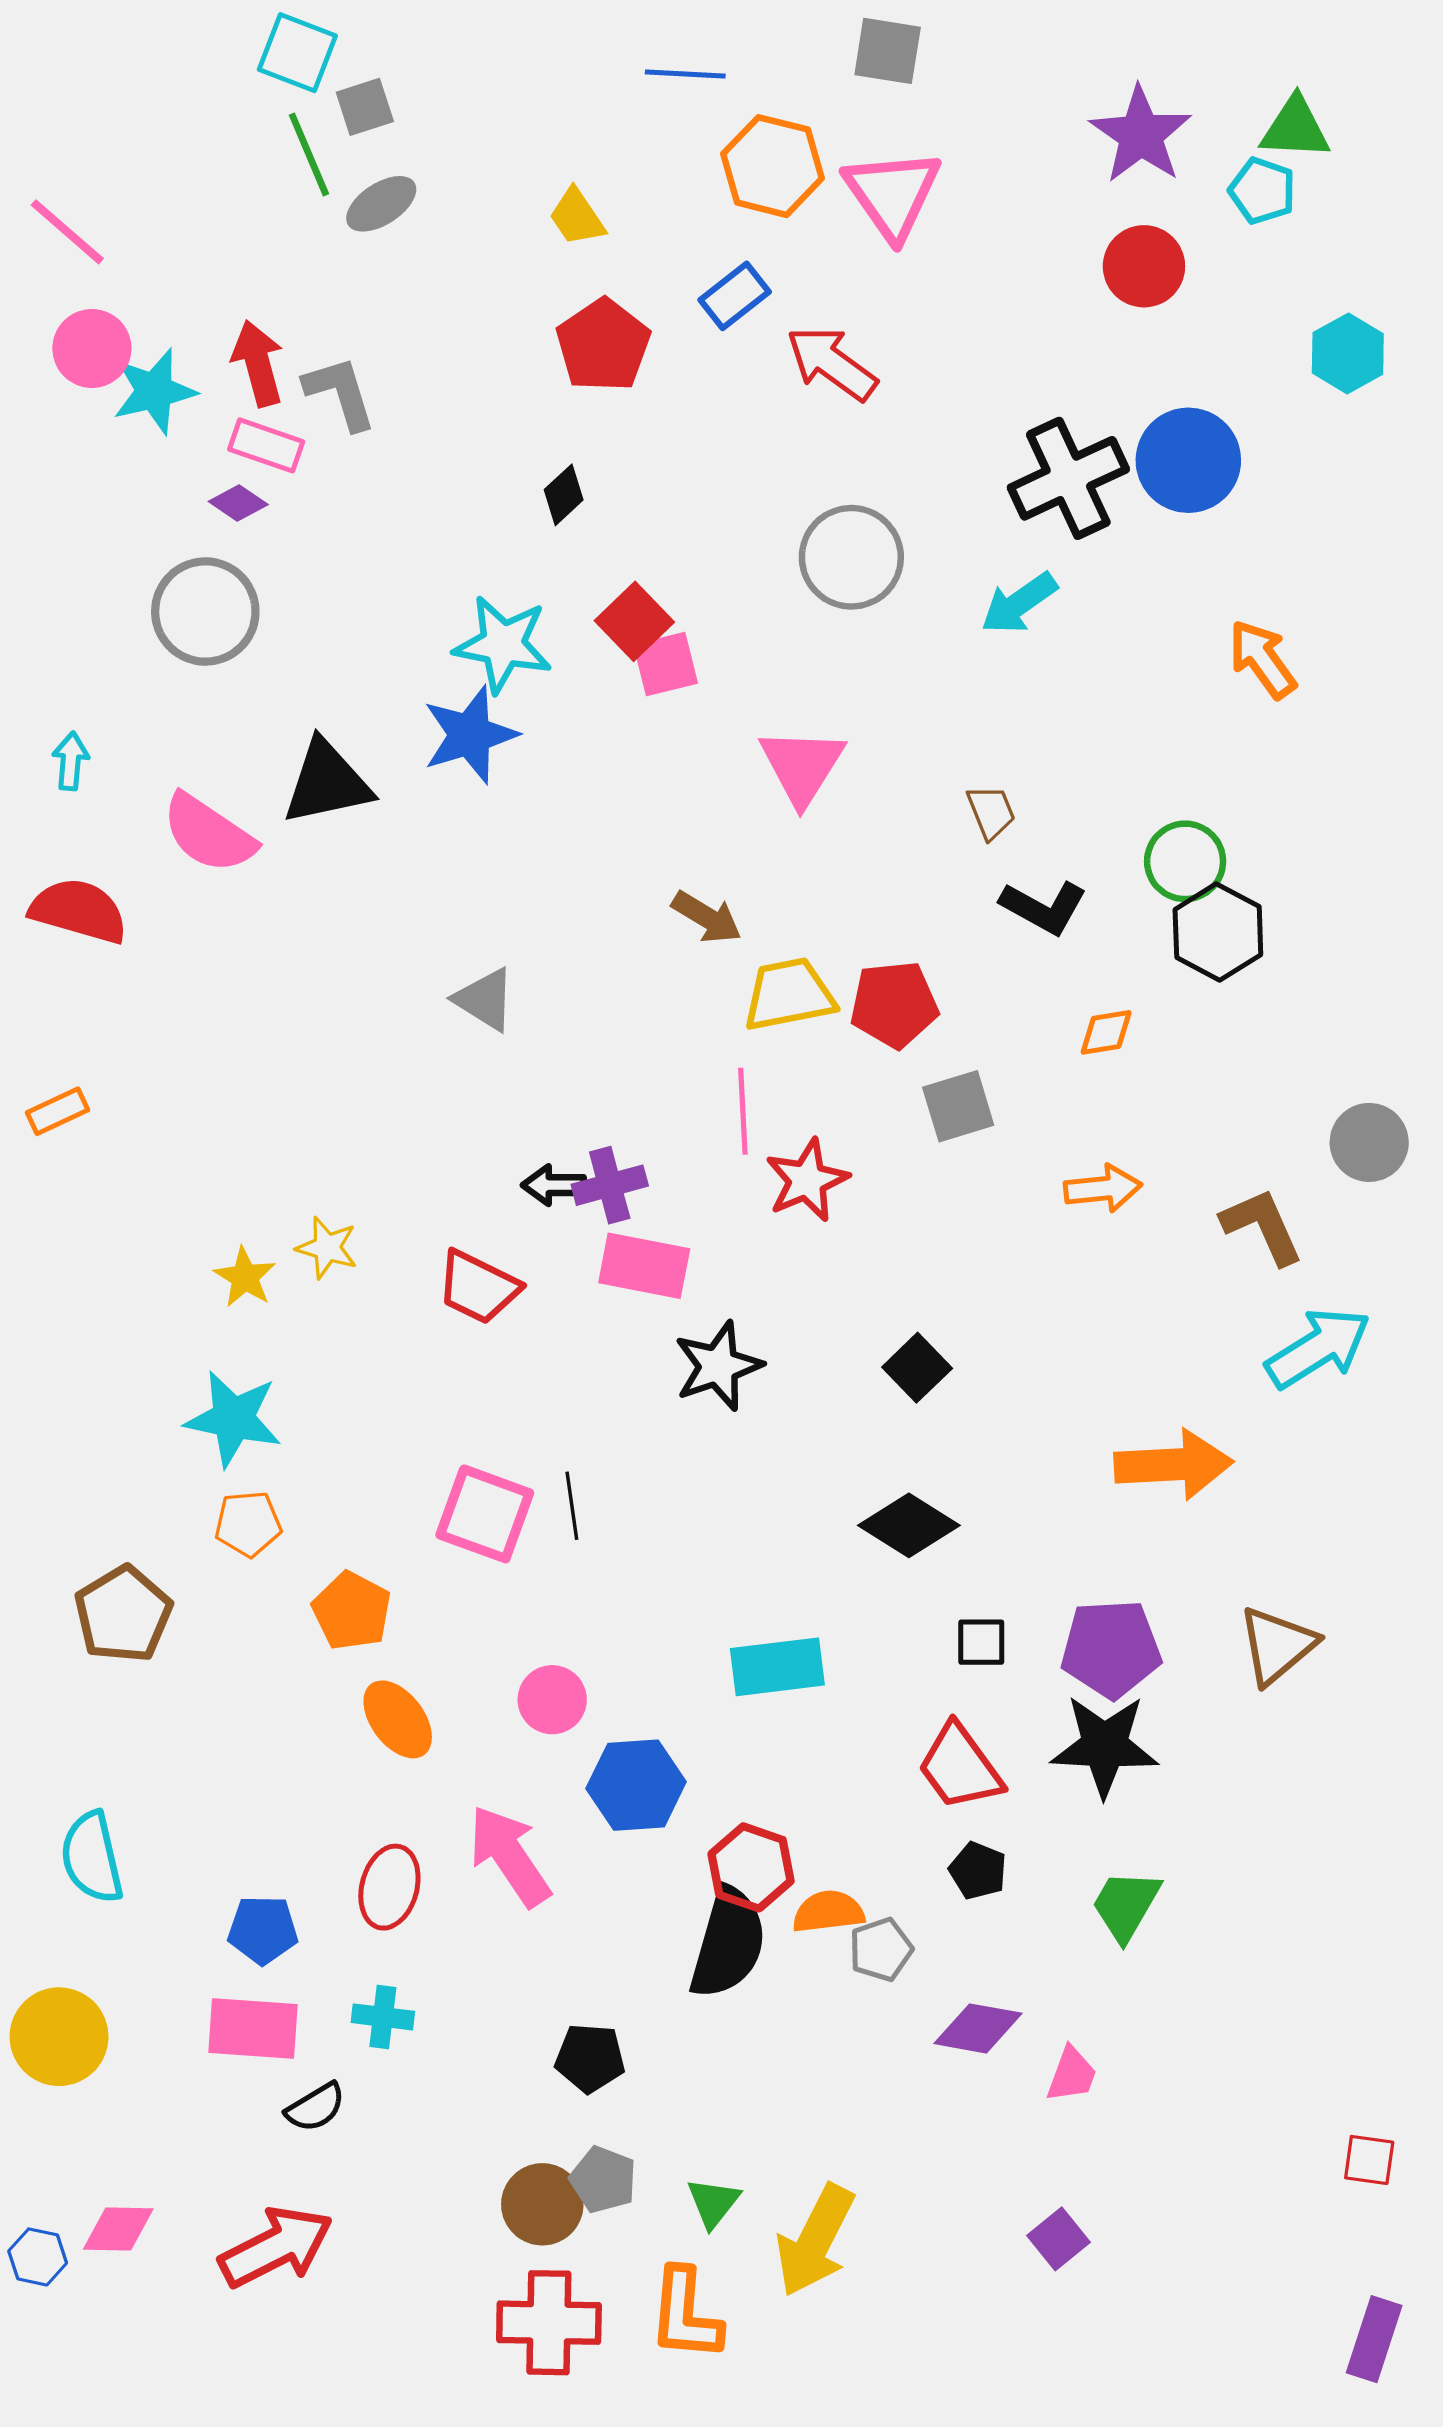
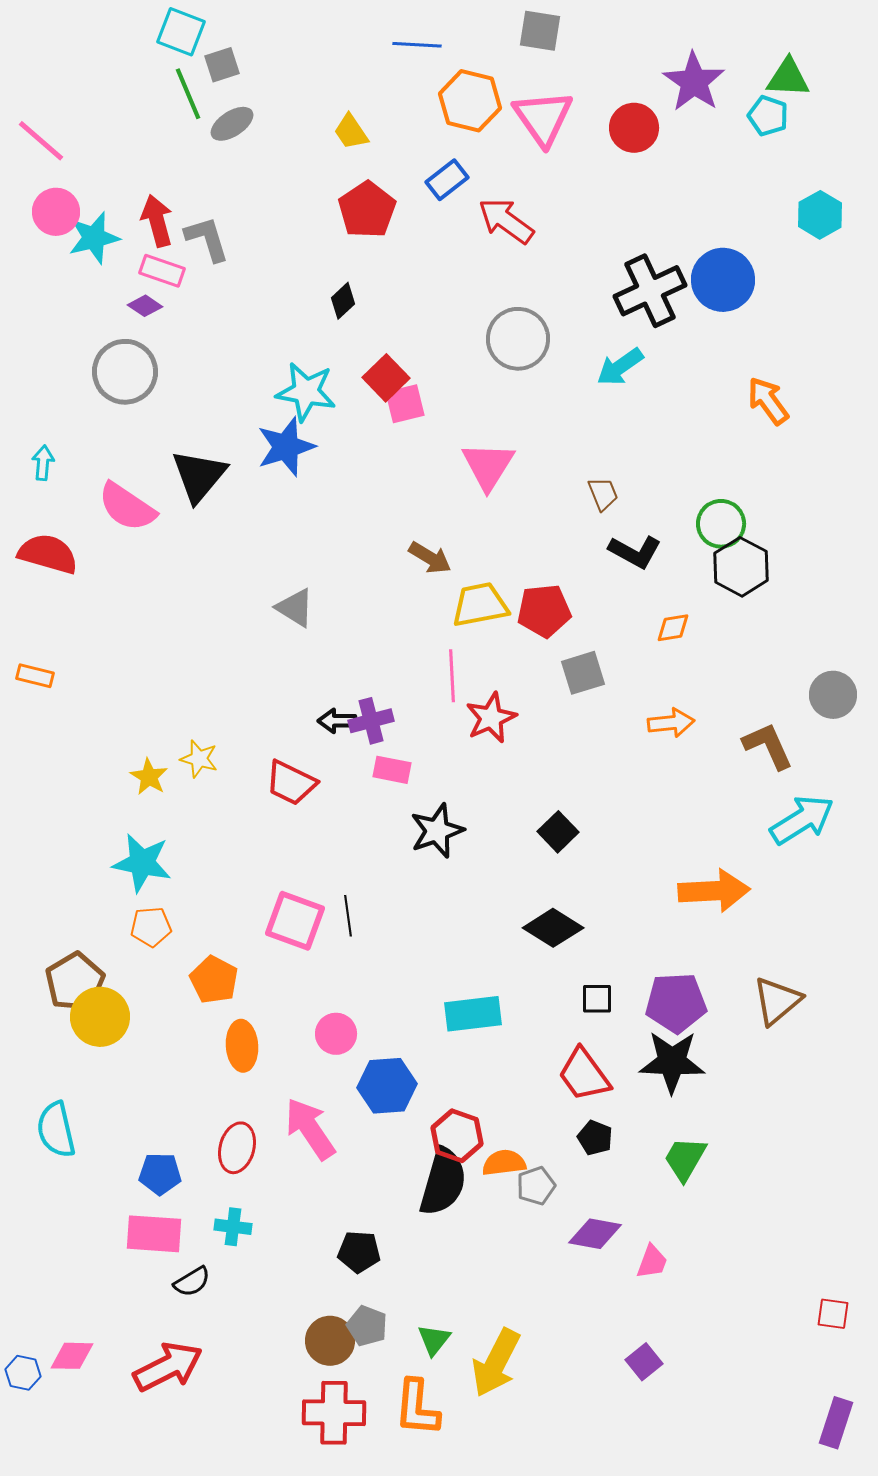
red circle: (1144, 266) -> (634, 128), moved
black triangle: (327, 782) -> (199, 476), turned -38
orange rectangle: (57, 1111) -> (35, 676), turned 39
pink rectangle: (644, 1266) -> (392, 770), size x0.7
orange ellipse: (398, 1719) -> (242, 1046), turned 33
yellow circle: (59, 2037) -> (100, 1017), moved

